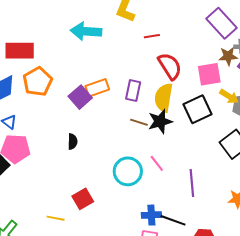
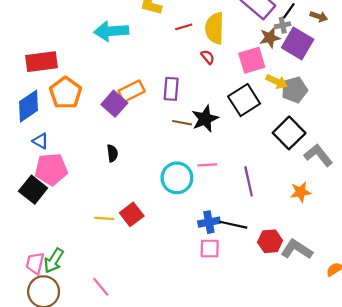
red semicircle: (170, 66) -> (208, 57), size x0.5
yellow semicircle: (164, 98) -> (215, 28), moved
pink line: (157, 163) -> (207, 165), turned -48
yellow line: (56, 218) -> (104, 218), moved

